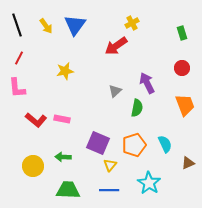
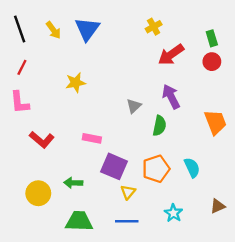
red arrow: (116, 46) -> (171, 55), moved
red circle: (182, 68) -> (212, 62), moved
pink rectangle: (62, 119) -> (92, 138), moved
brown triangle: (188, 163) -> (218, 206), moved
cyan star: (149, 183) -> (173, 213), size x0.7

